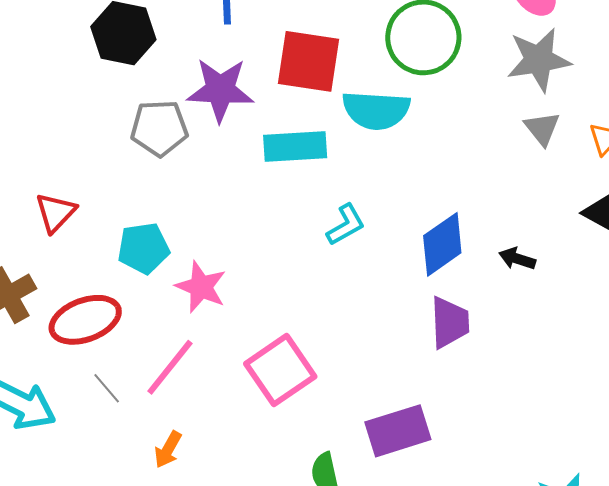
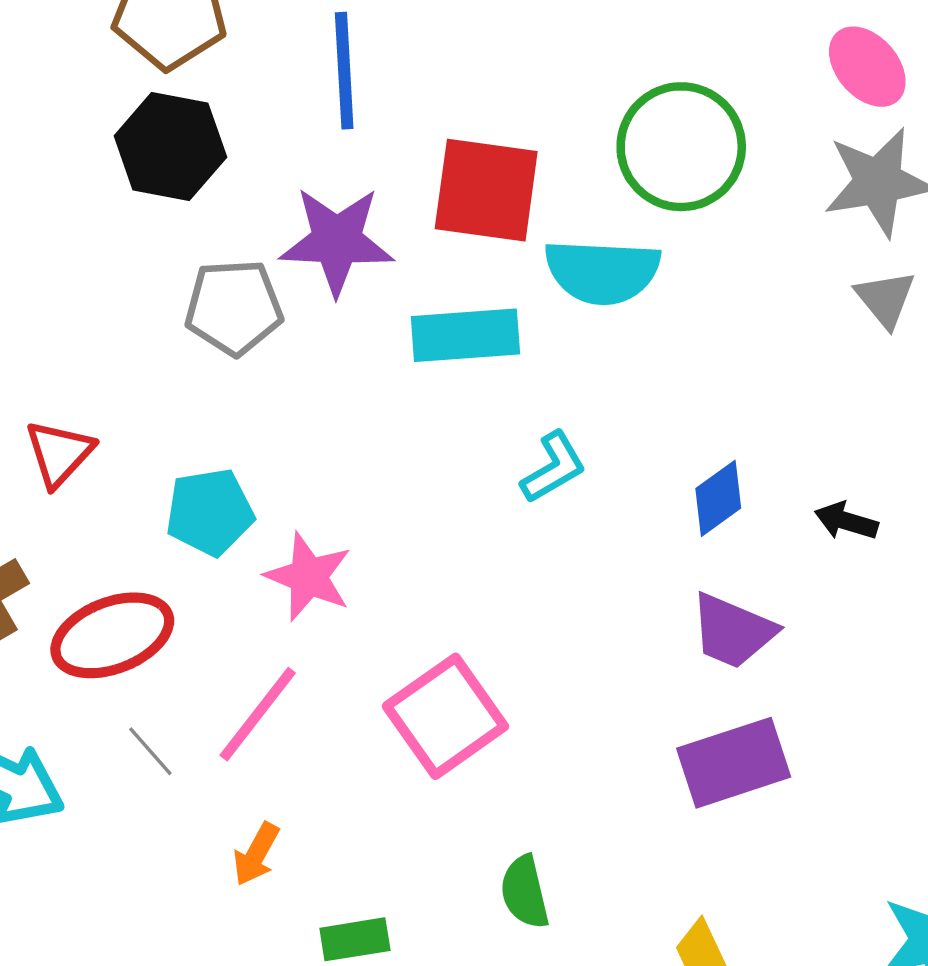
blue diamond: (442, 244) -> (718, 498), size x0.7
purple trapezoid: (450, 322) -> (733, 631), turned 116
purple rectangle: (398, 431) -> (734, 763), moved

